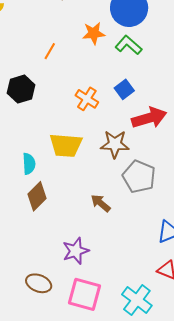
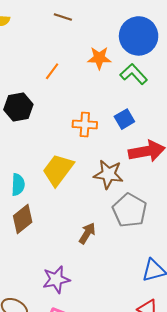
orange cross: (87, 99) -> (85, 125), turned -35
yellow trapezoid: (66, 145) -> (58, 170), turned 116
brown arrow: (101, 203) -> (87, 233), turned 75

